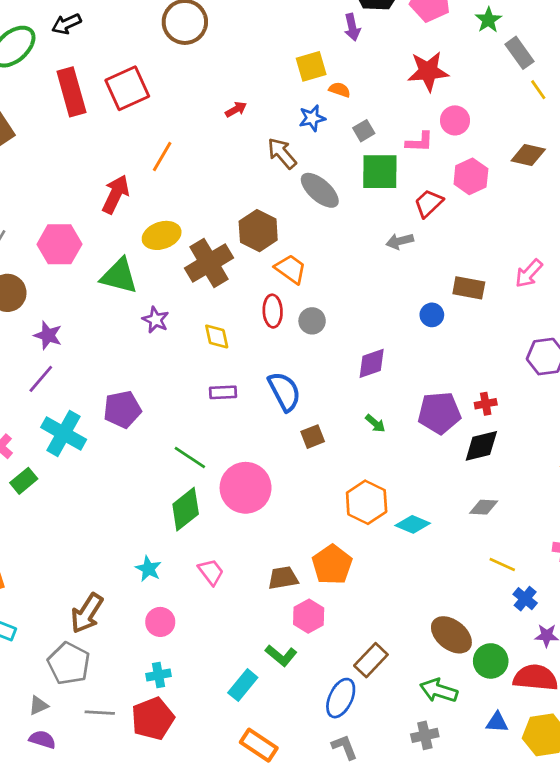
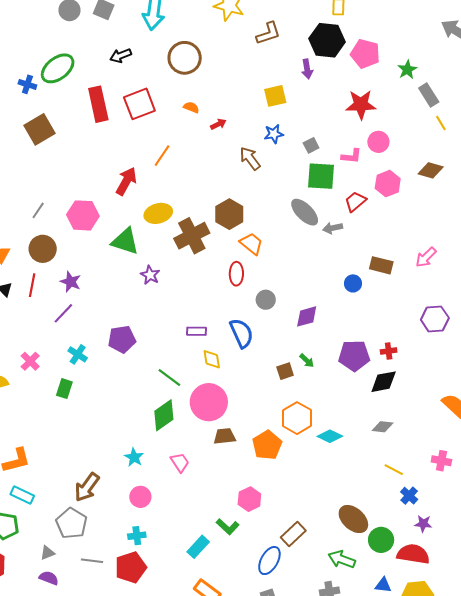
black arrow: (66, 24) -> (121, 56), moved
orange semicircle: (340, 90) -> (191, 107), moved
gray ellipse: (320, 190) -> (305, 212), moved
gray circle: (312, 321) -> (266, 300), moved
yellow diamond: (217, 337) -> (212, 359), moved
cyan cross: (64, 433) -> (78, 354), size x0.6
brown square: (313, 437) -> (285, 371), moved
green rectangle: (24, 481) -> (64, 389), moved, turned -36
orange pentagon: (332, 565) -> (267, 445), moved
brown trapezoid: (283, 578) -> (225, 436), moved

